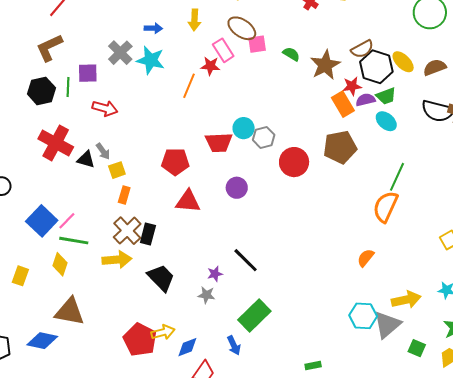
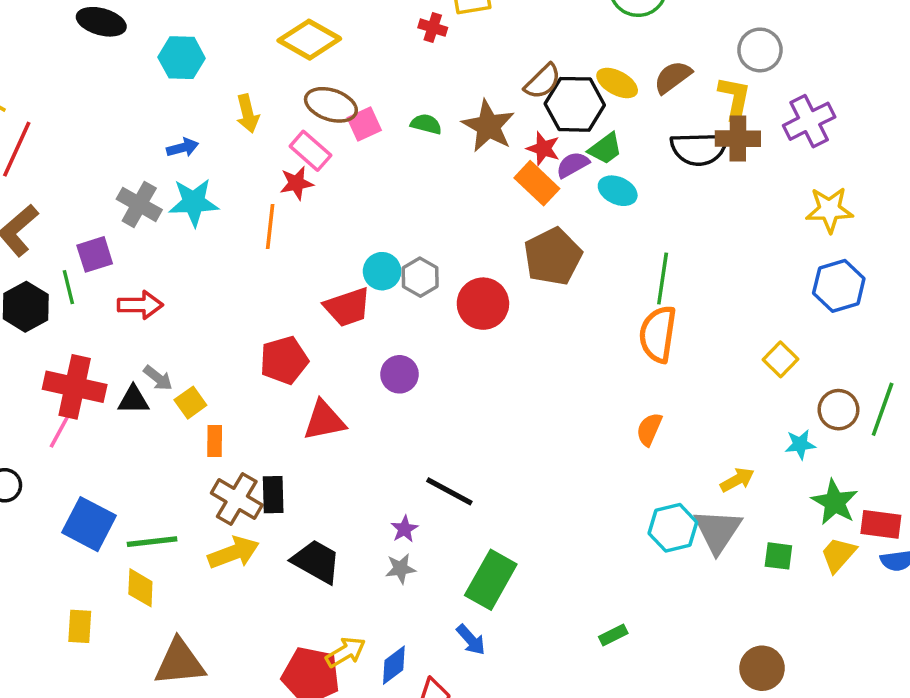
red star: (352, 86) -> (543, 148), turned -30
pink line: (67, 221) -> (59, 432), moved
yellow arrow: (406, 300) -> (737, 480), size x0.7

